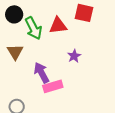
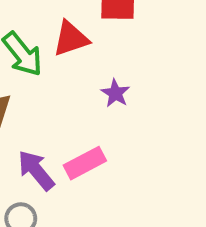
purple arrow: (42, 73) -> (36, 170), moved

